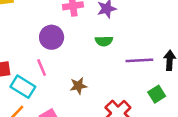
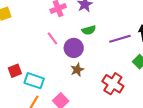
purple circle: (52, 37) -> (74, 48), moved
pink line: (42, 68) -> (52, 38), moved

